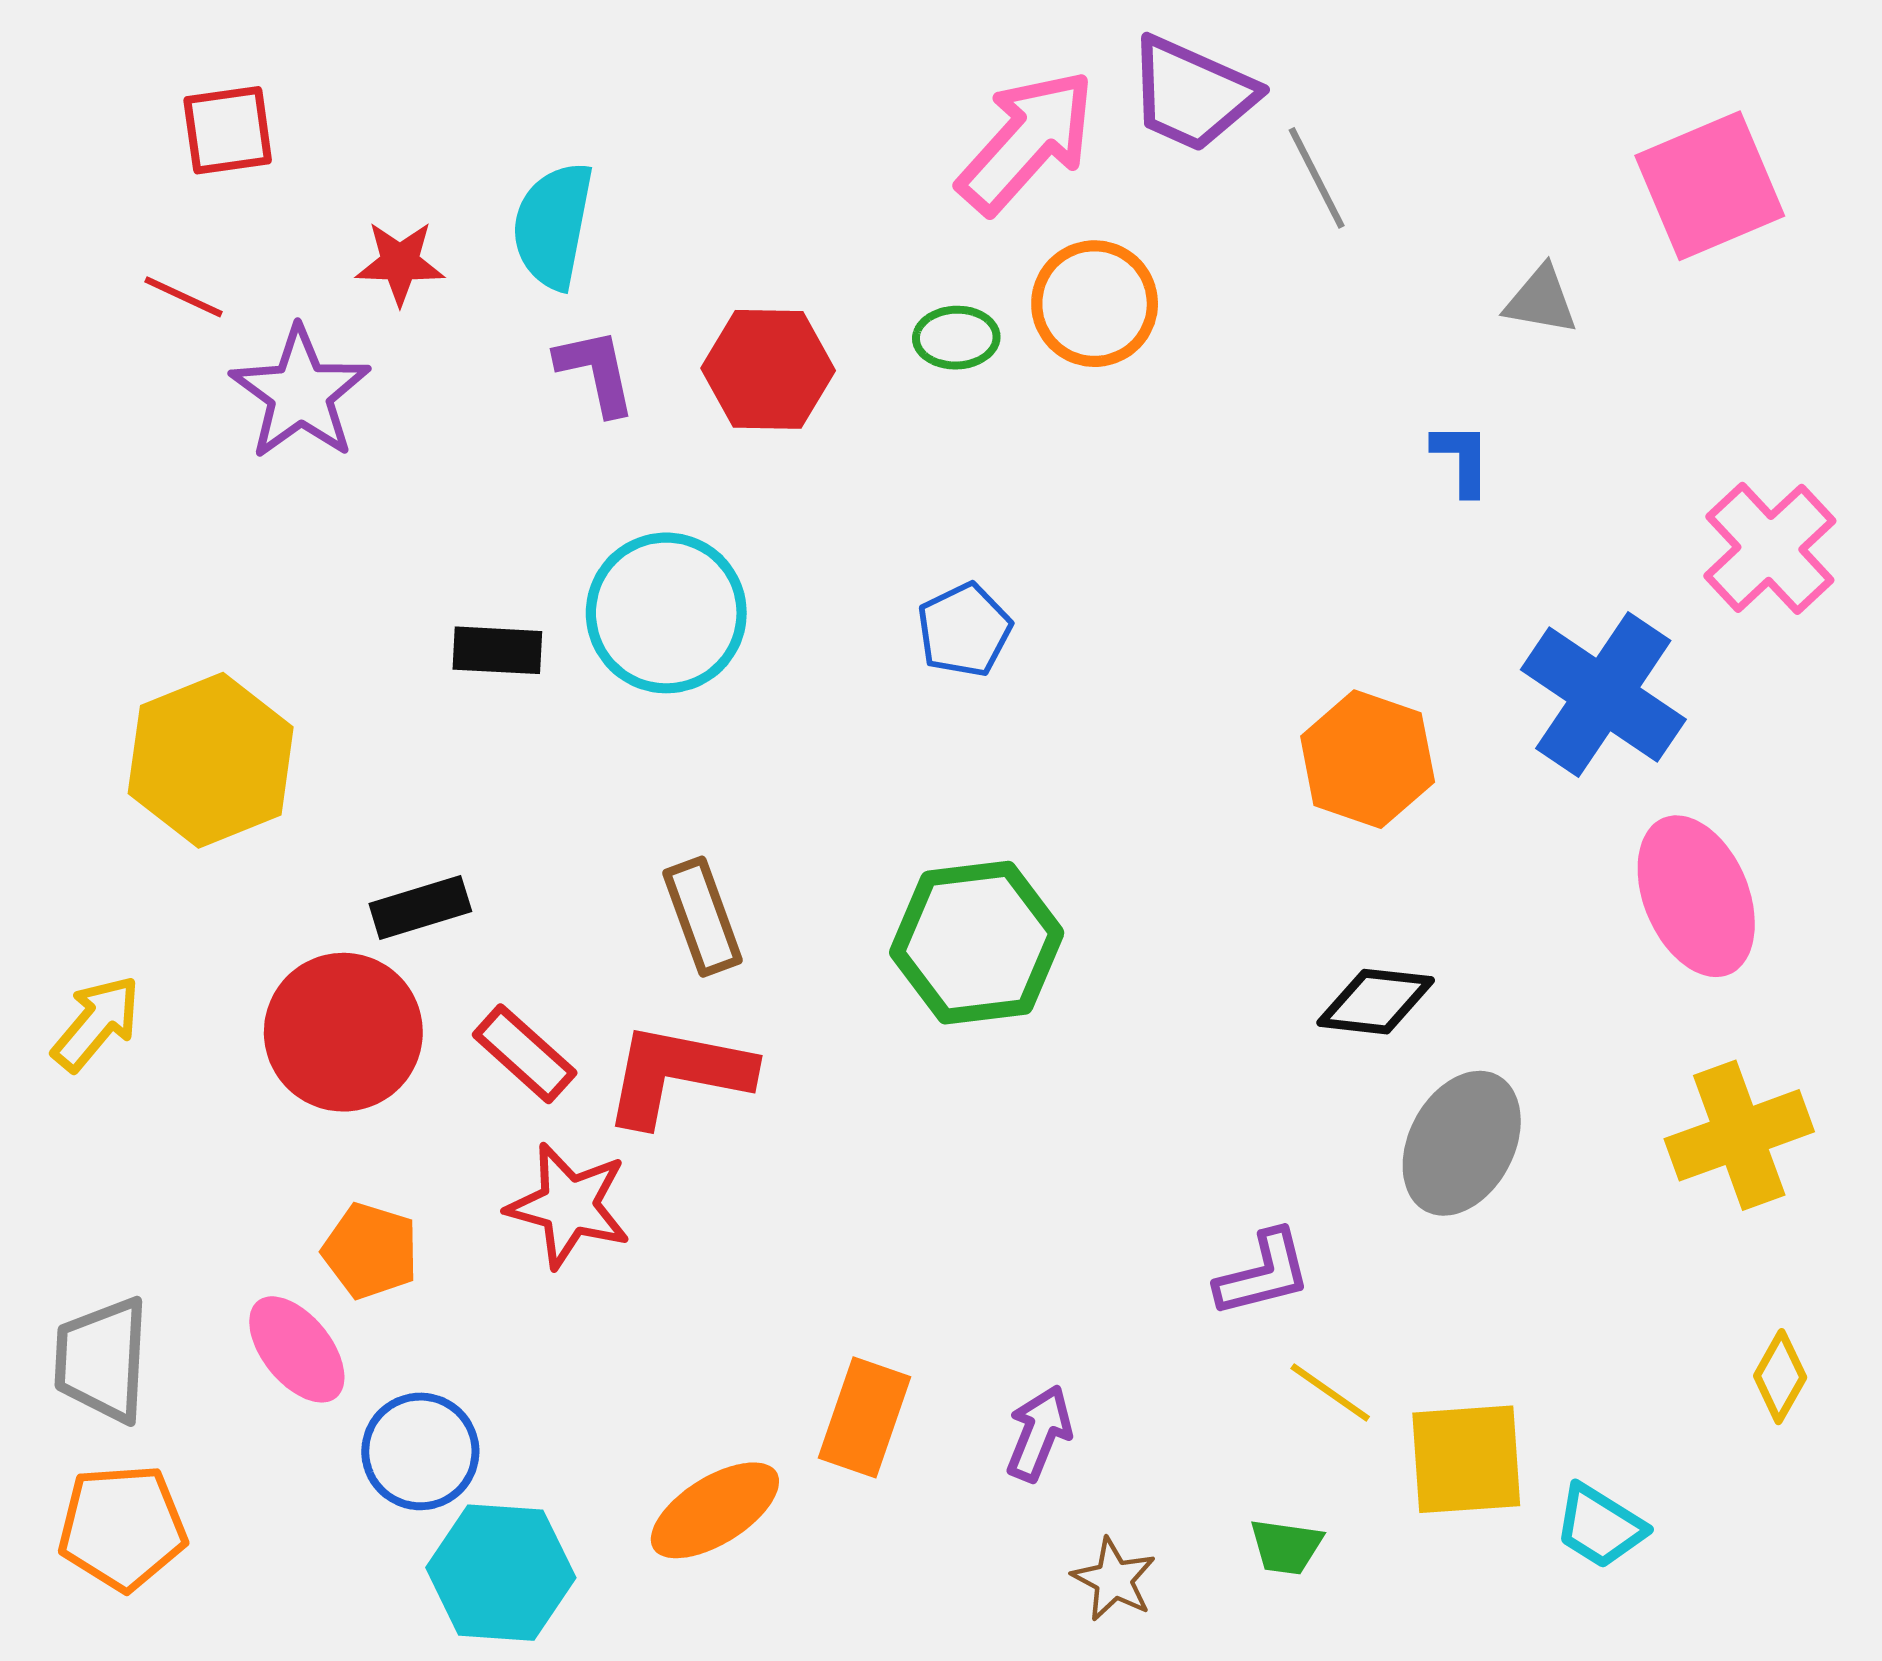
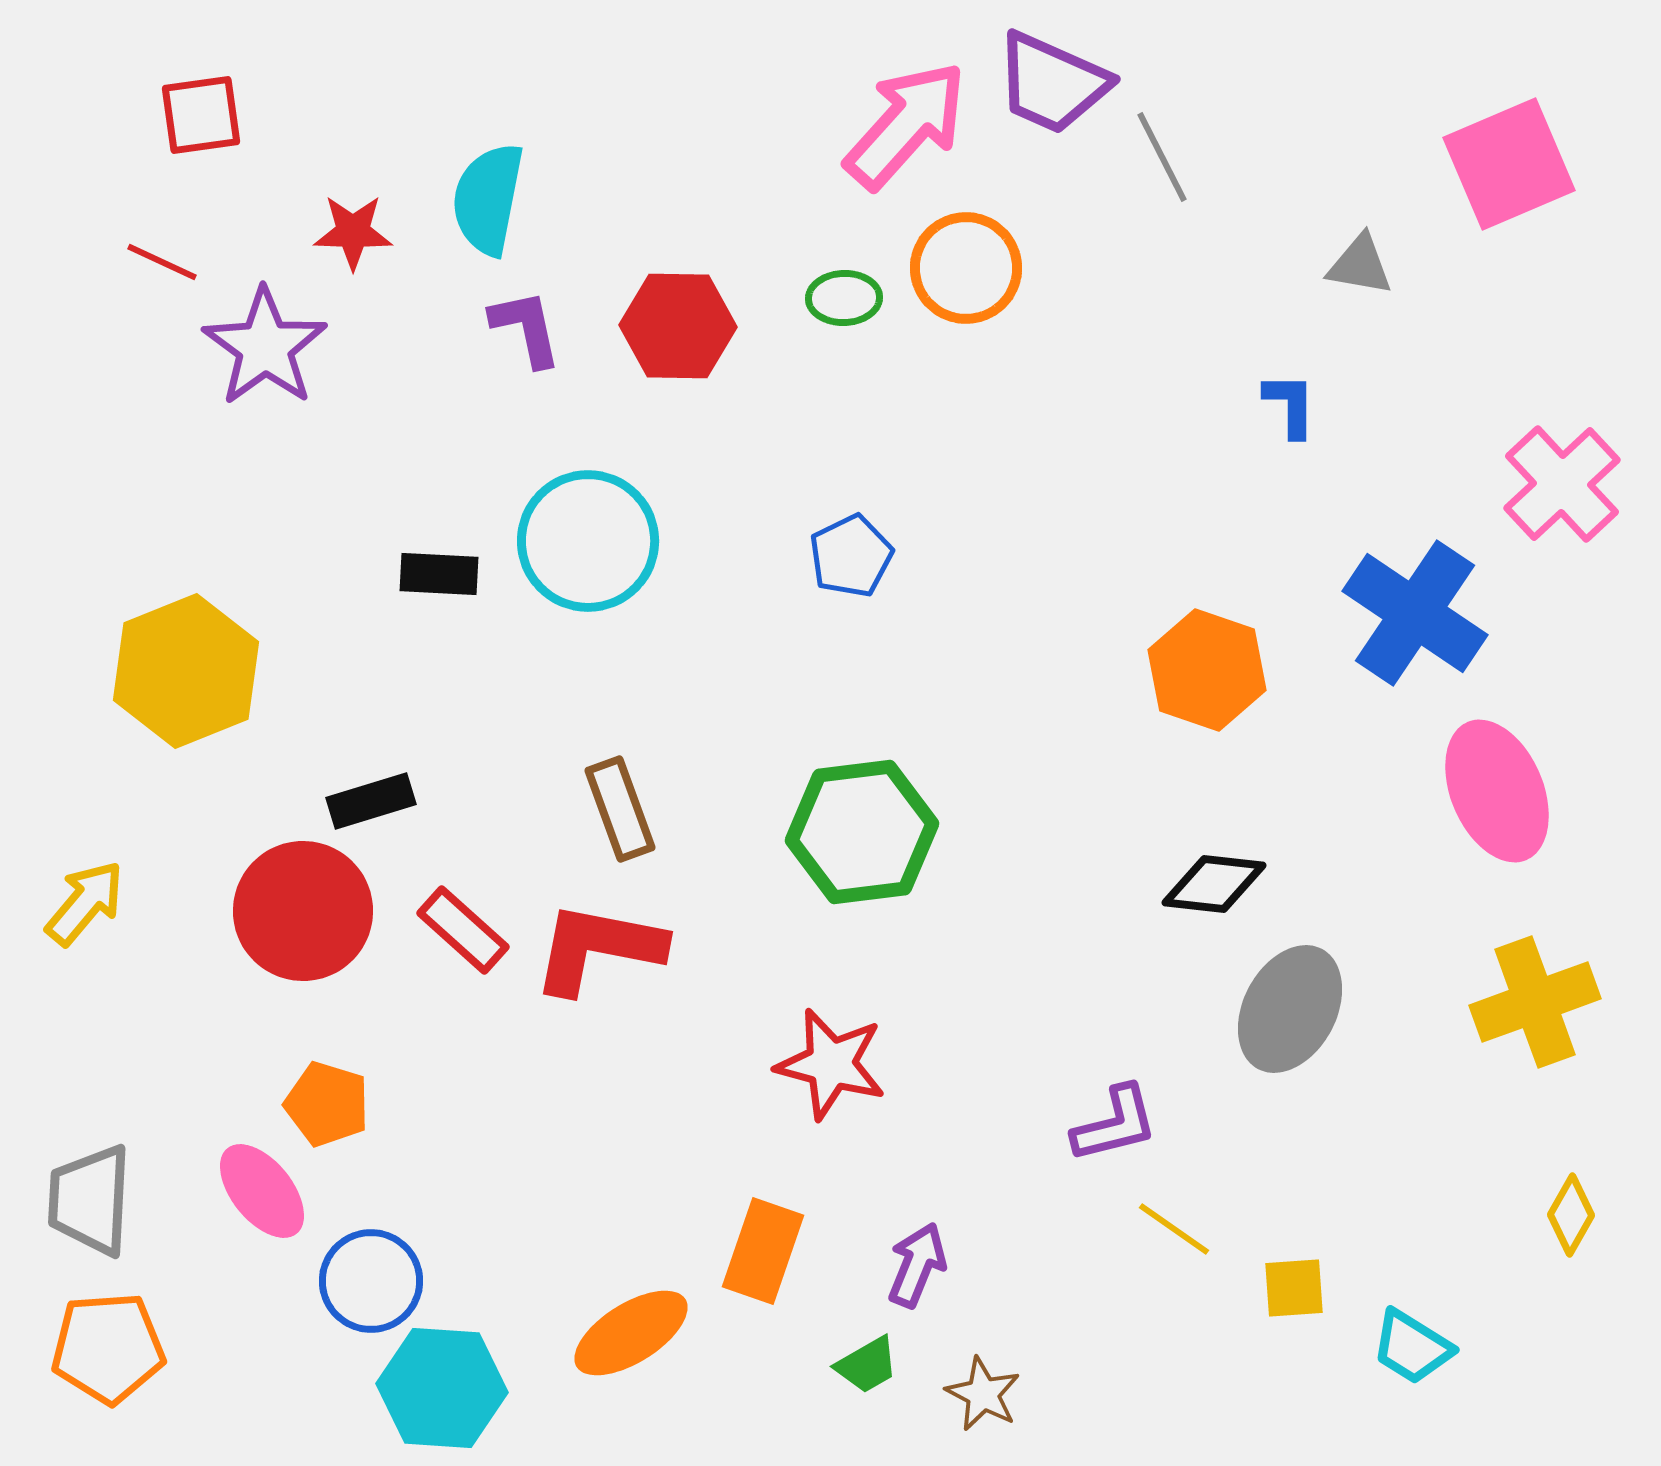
red star: (569, 1206) -> (831, 1064), moved
yellow square: (1466, 1459) -> (1294, 1288), size x0.6
green trapezoid: (1286, 1547) -> (867, 1365), moved, turned -38

